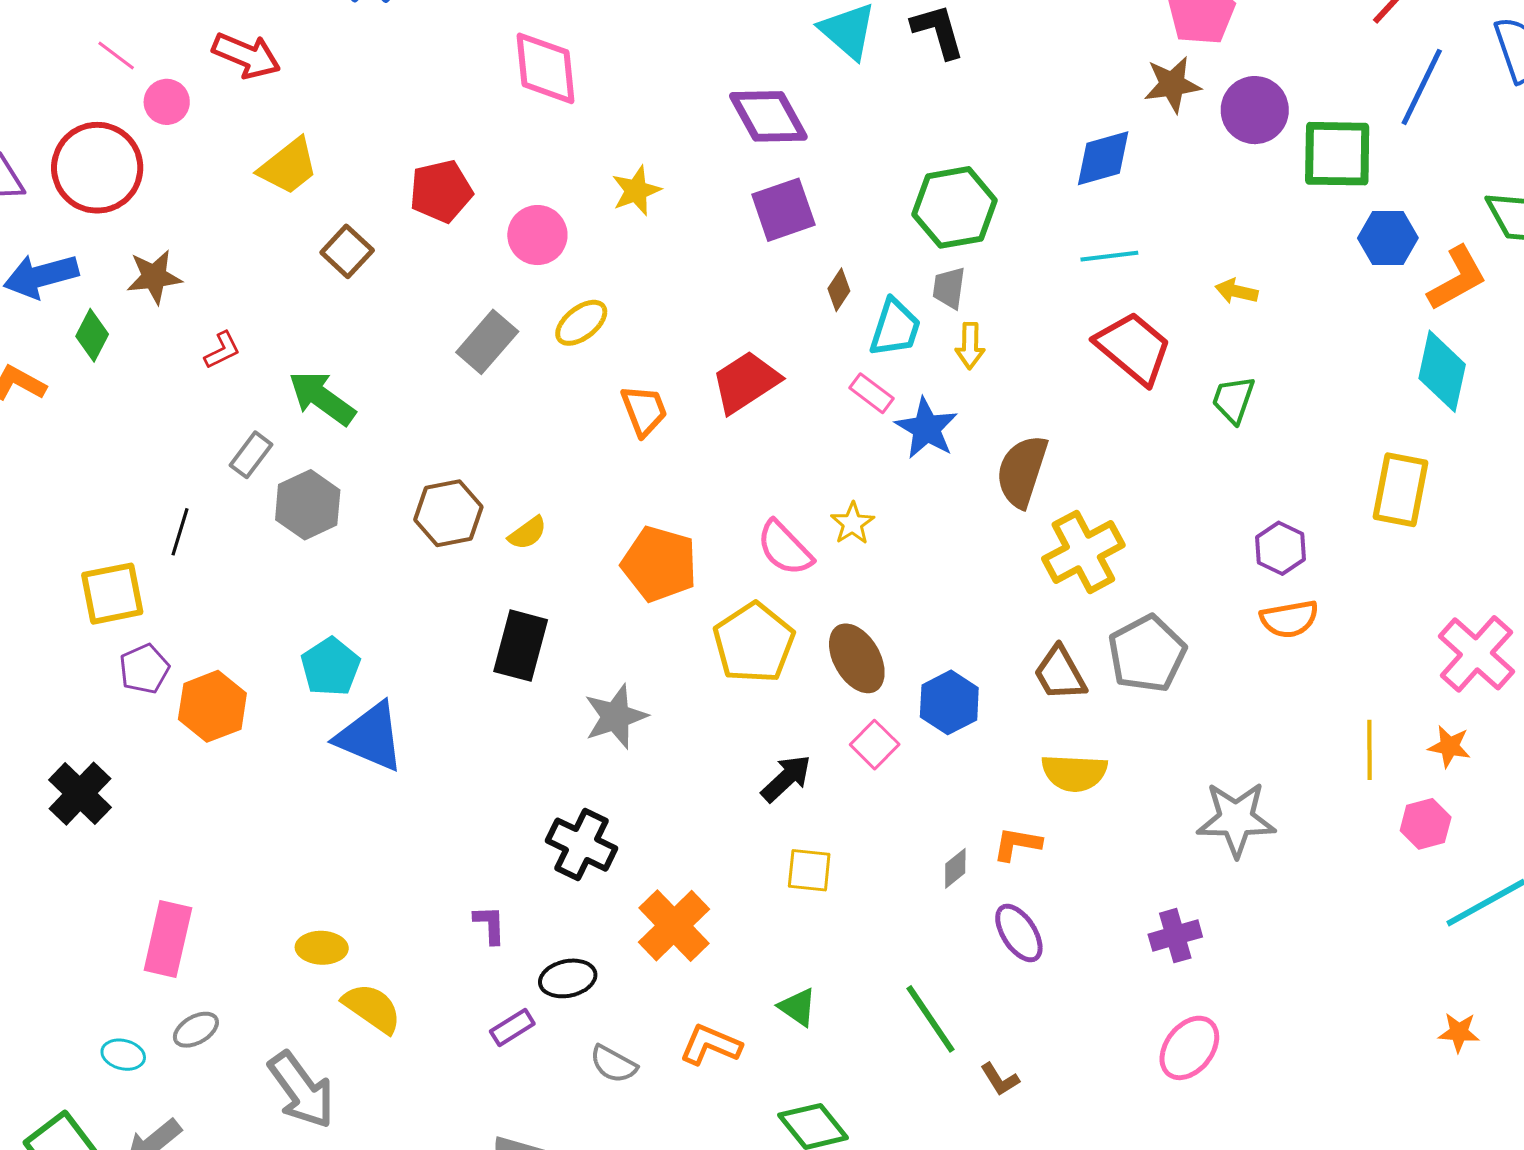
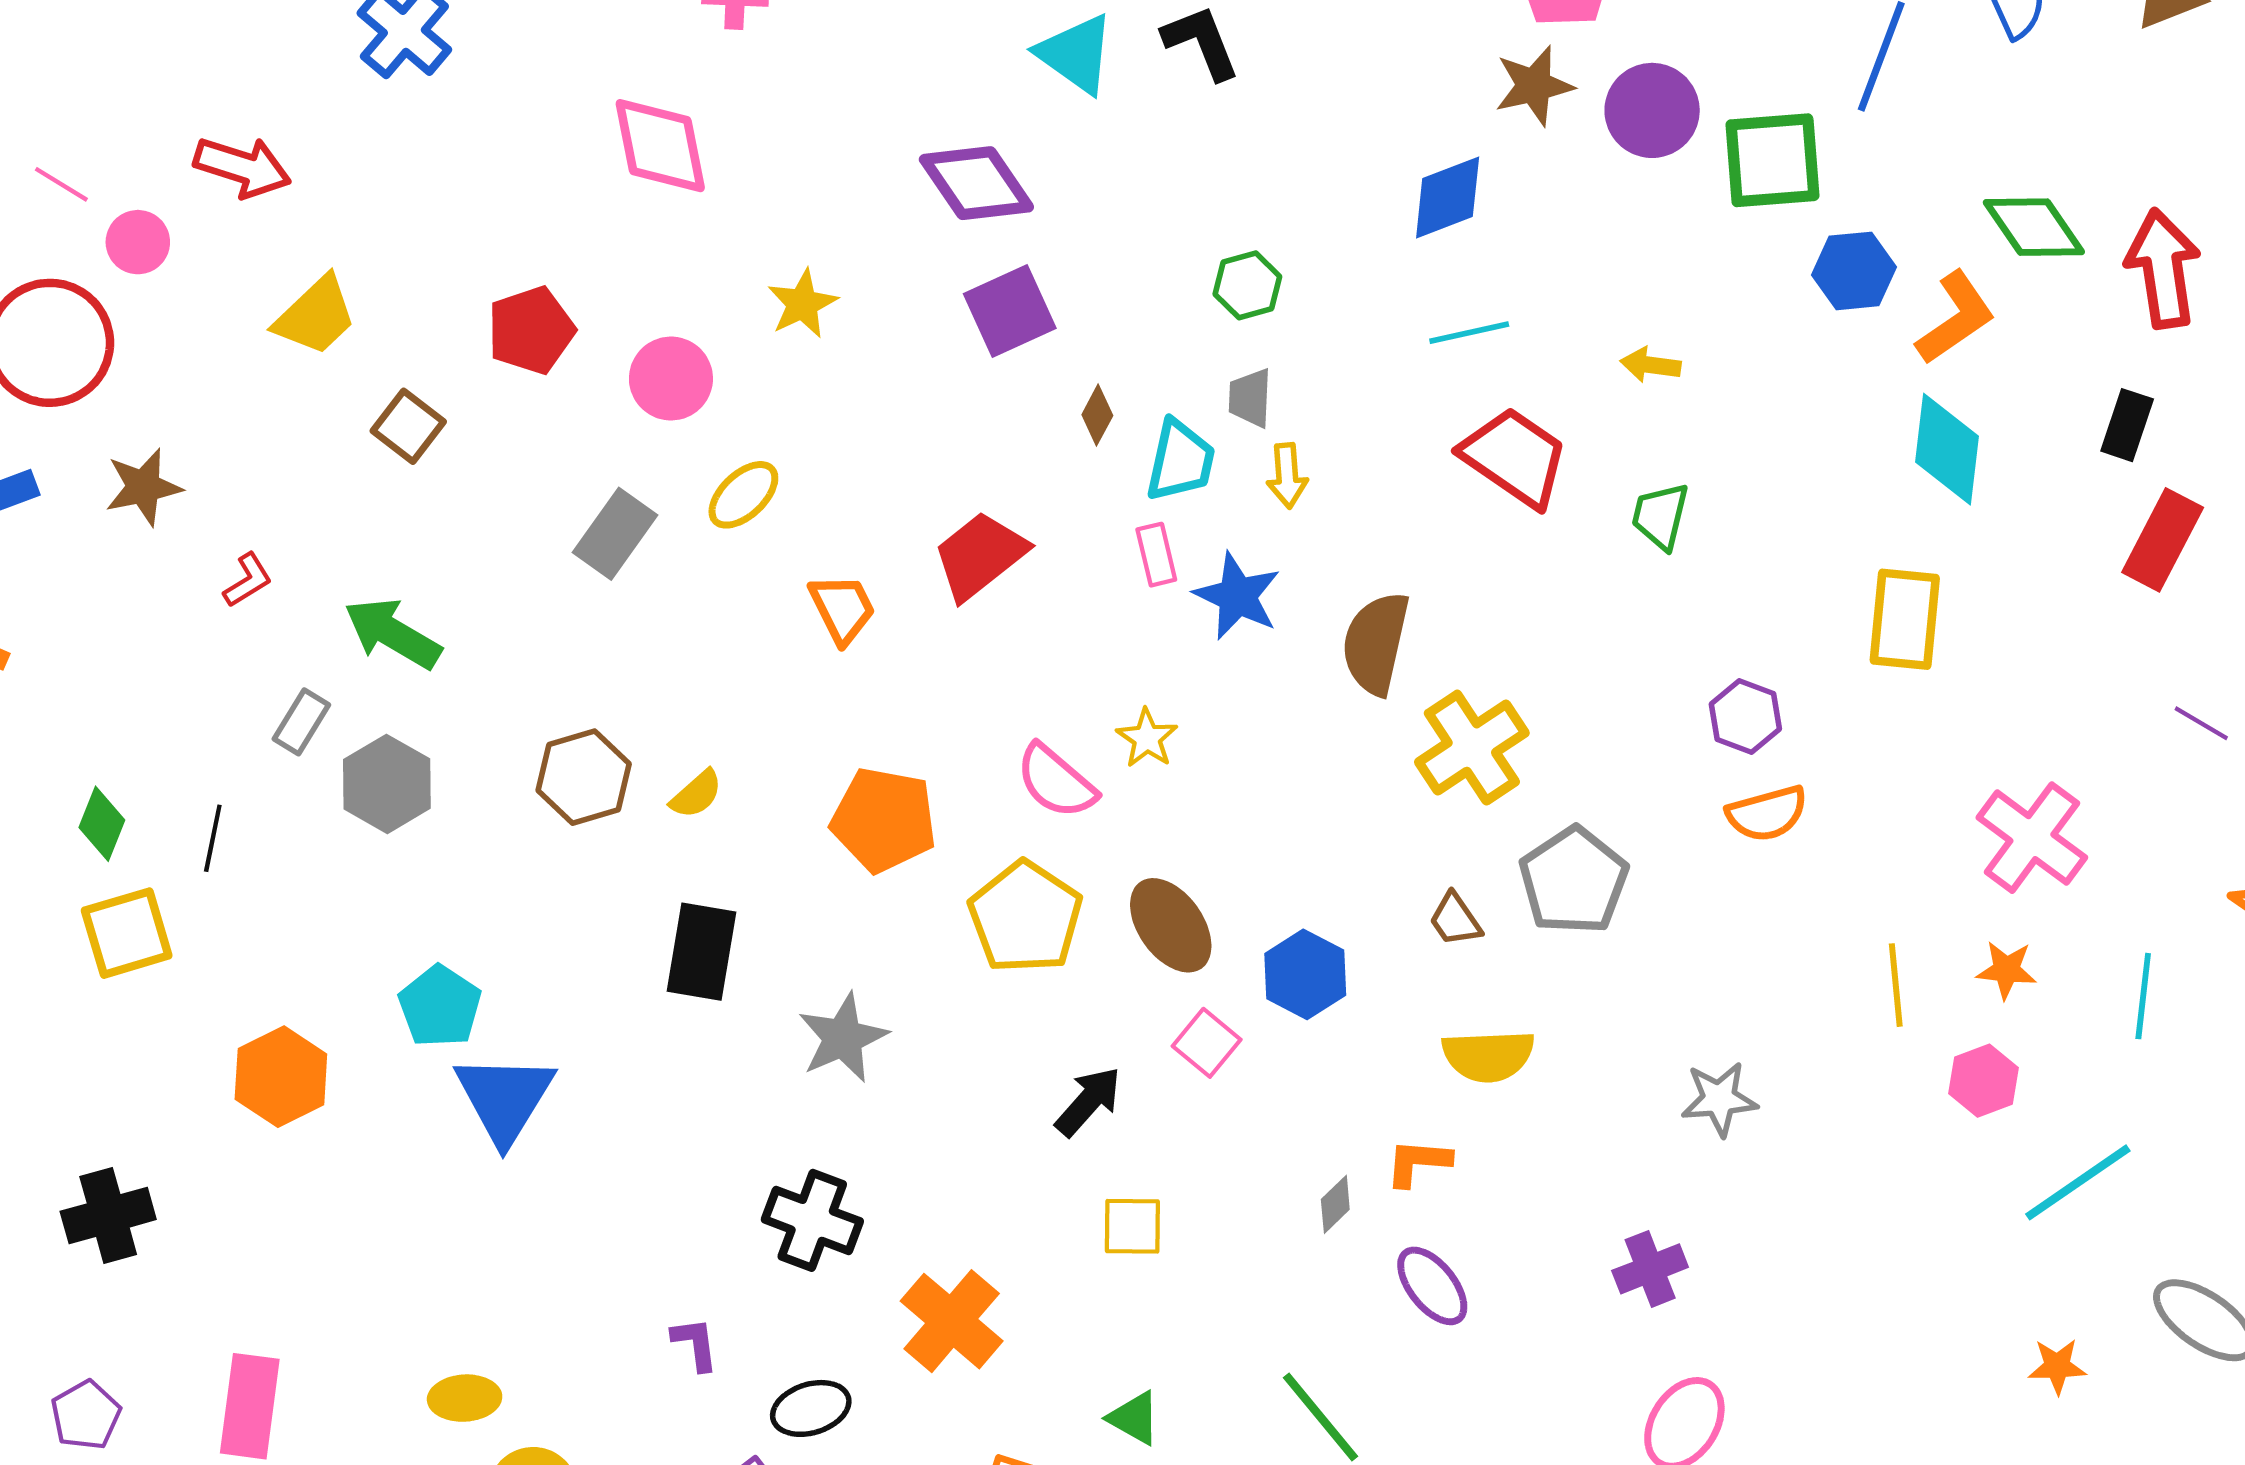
green hexagon: (955, 207) -> (1247, 285), size x0.6
green diamond: (92, 335) -> (102, 824), moved
pink rectangle: (871, 393) -> (1156, 555), turned 45
purple pentagon: (144, 669) -> (86, 1415), moved
brown trapezoid: (1060, 673) -> (1455, 920), size x0.7
blue triangle: (370, 737) -> (505, 1098), turned 44
black cross: (80, 794) -> (108, 1215), turned 36
gray star: (1236, 819) -> (1719, 1099), size x0.7

